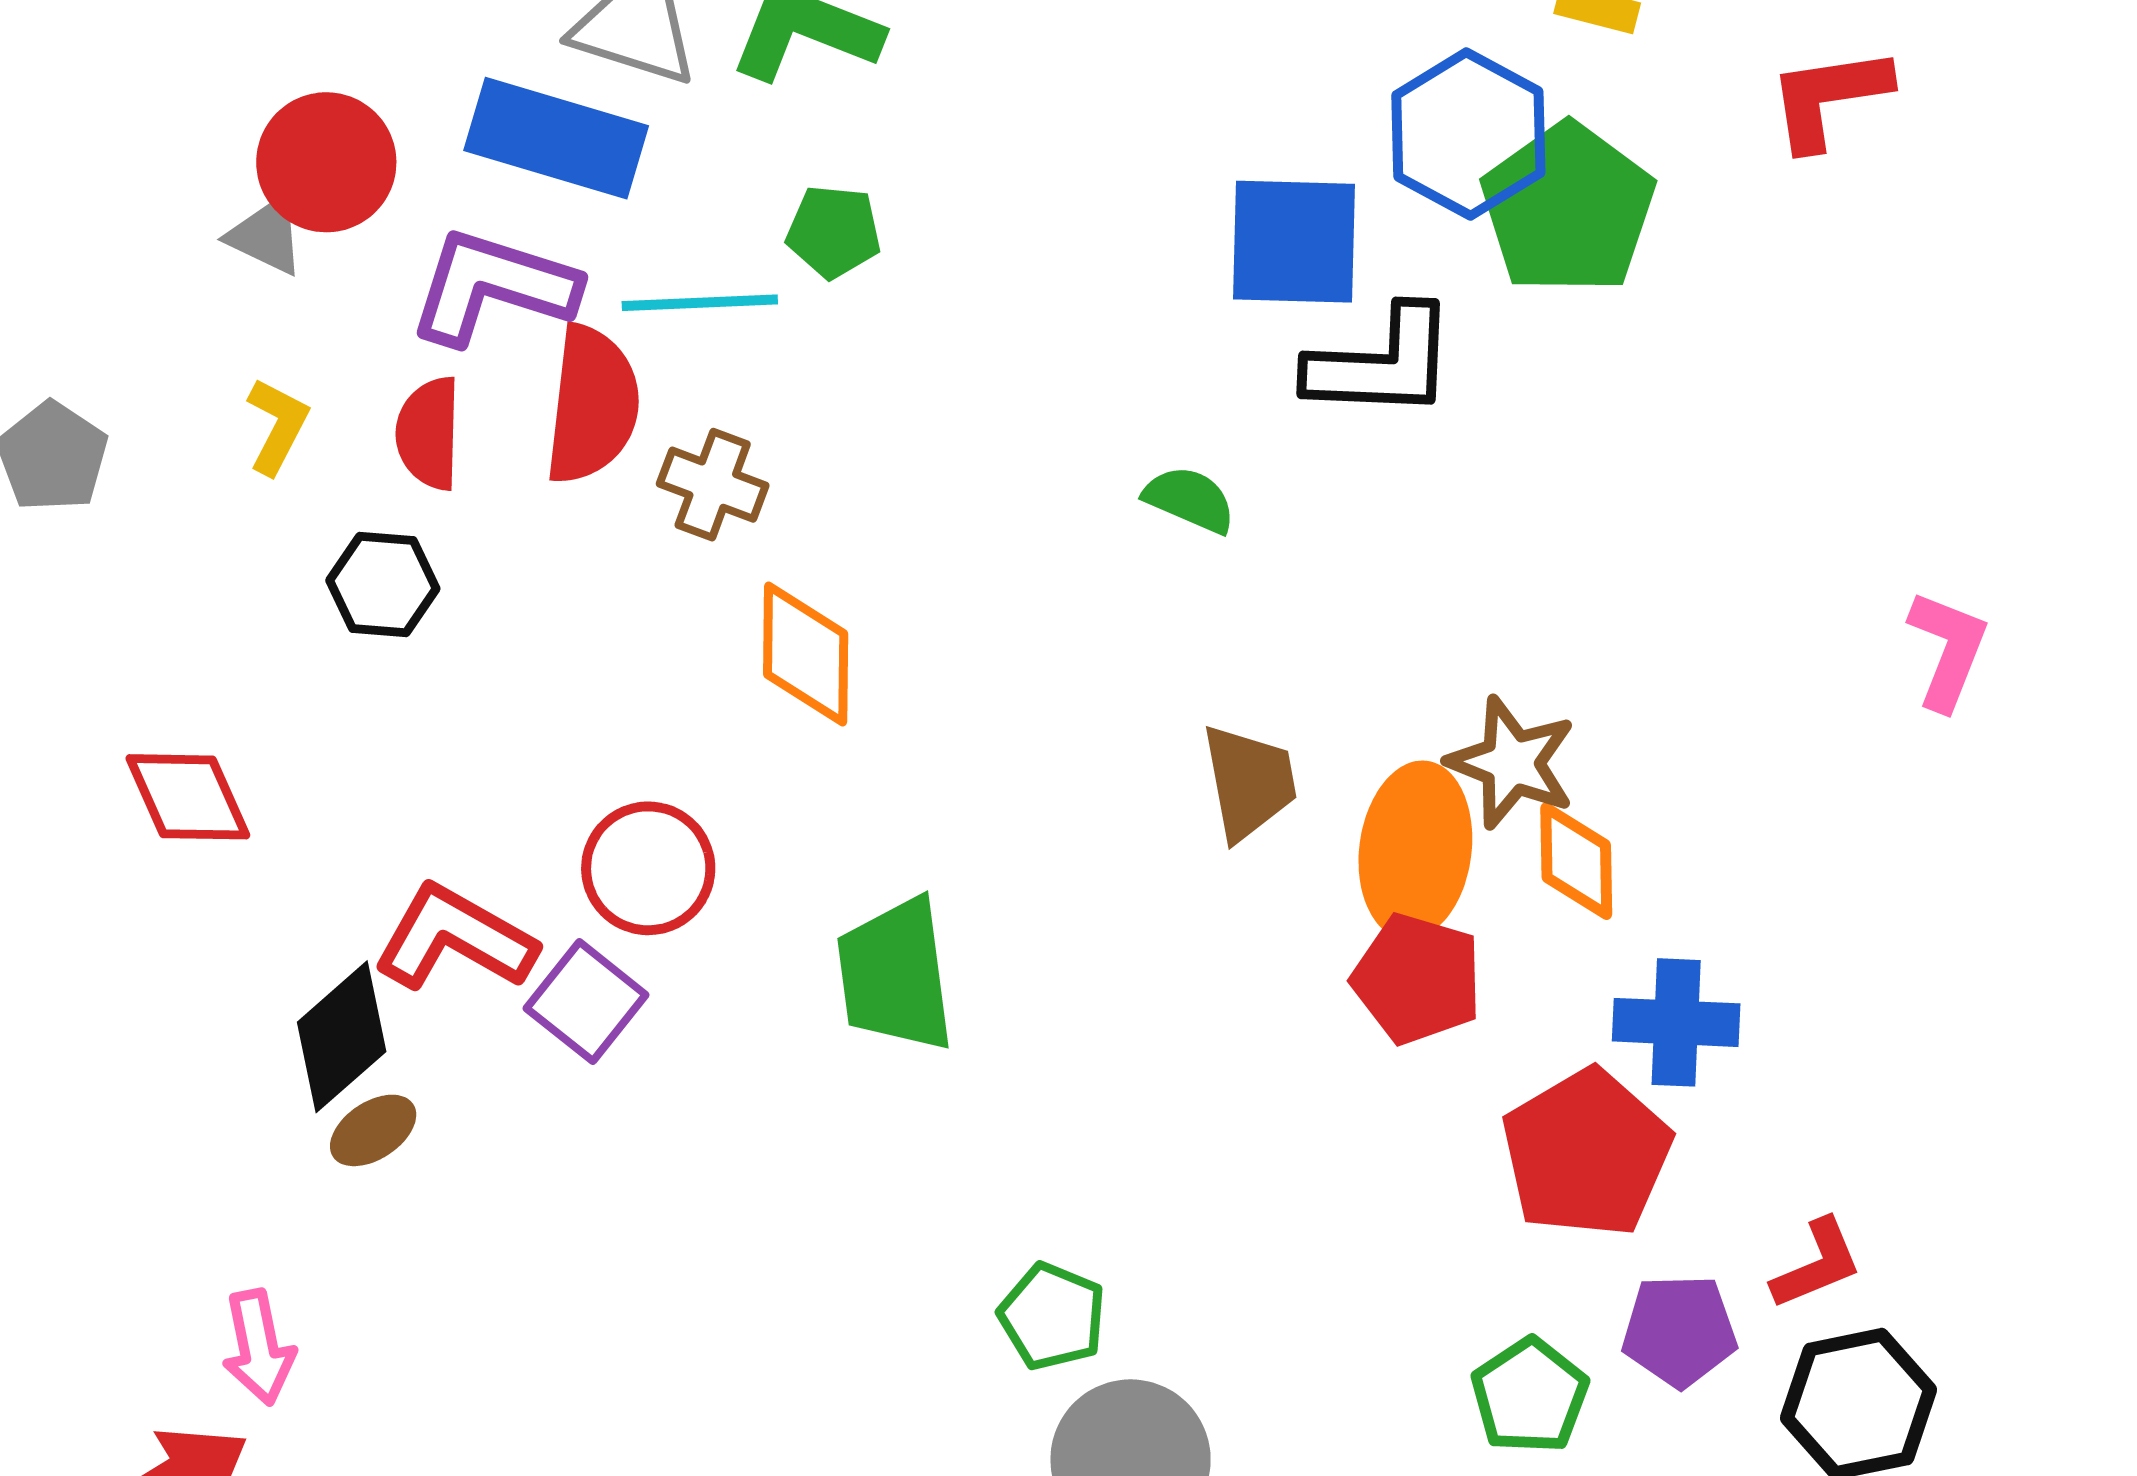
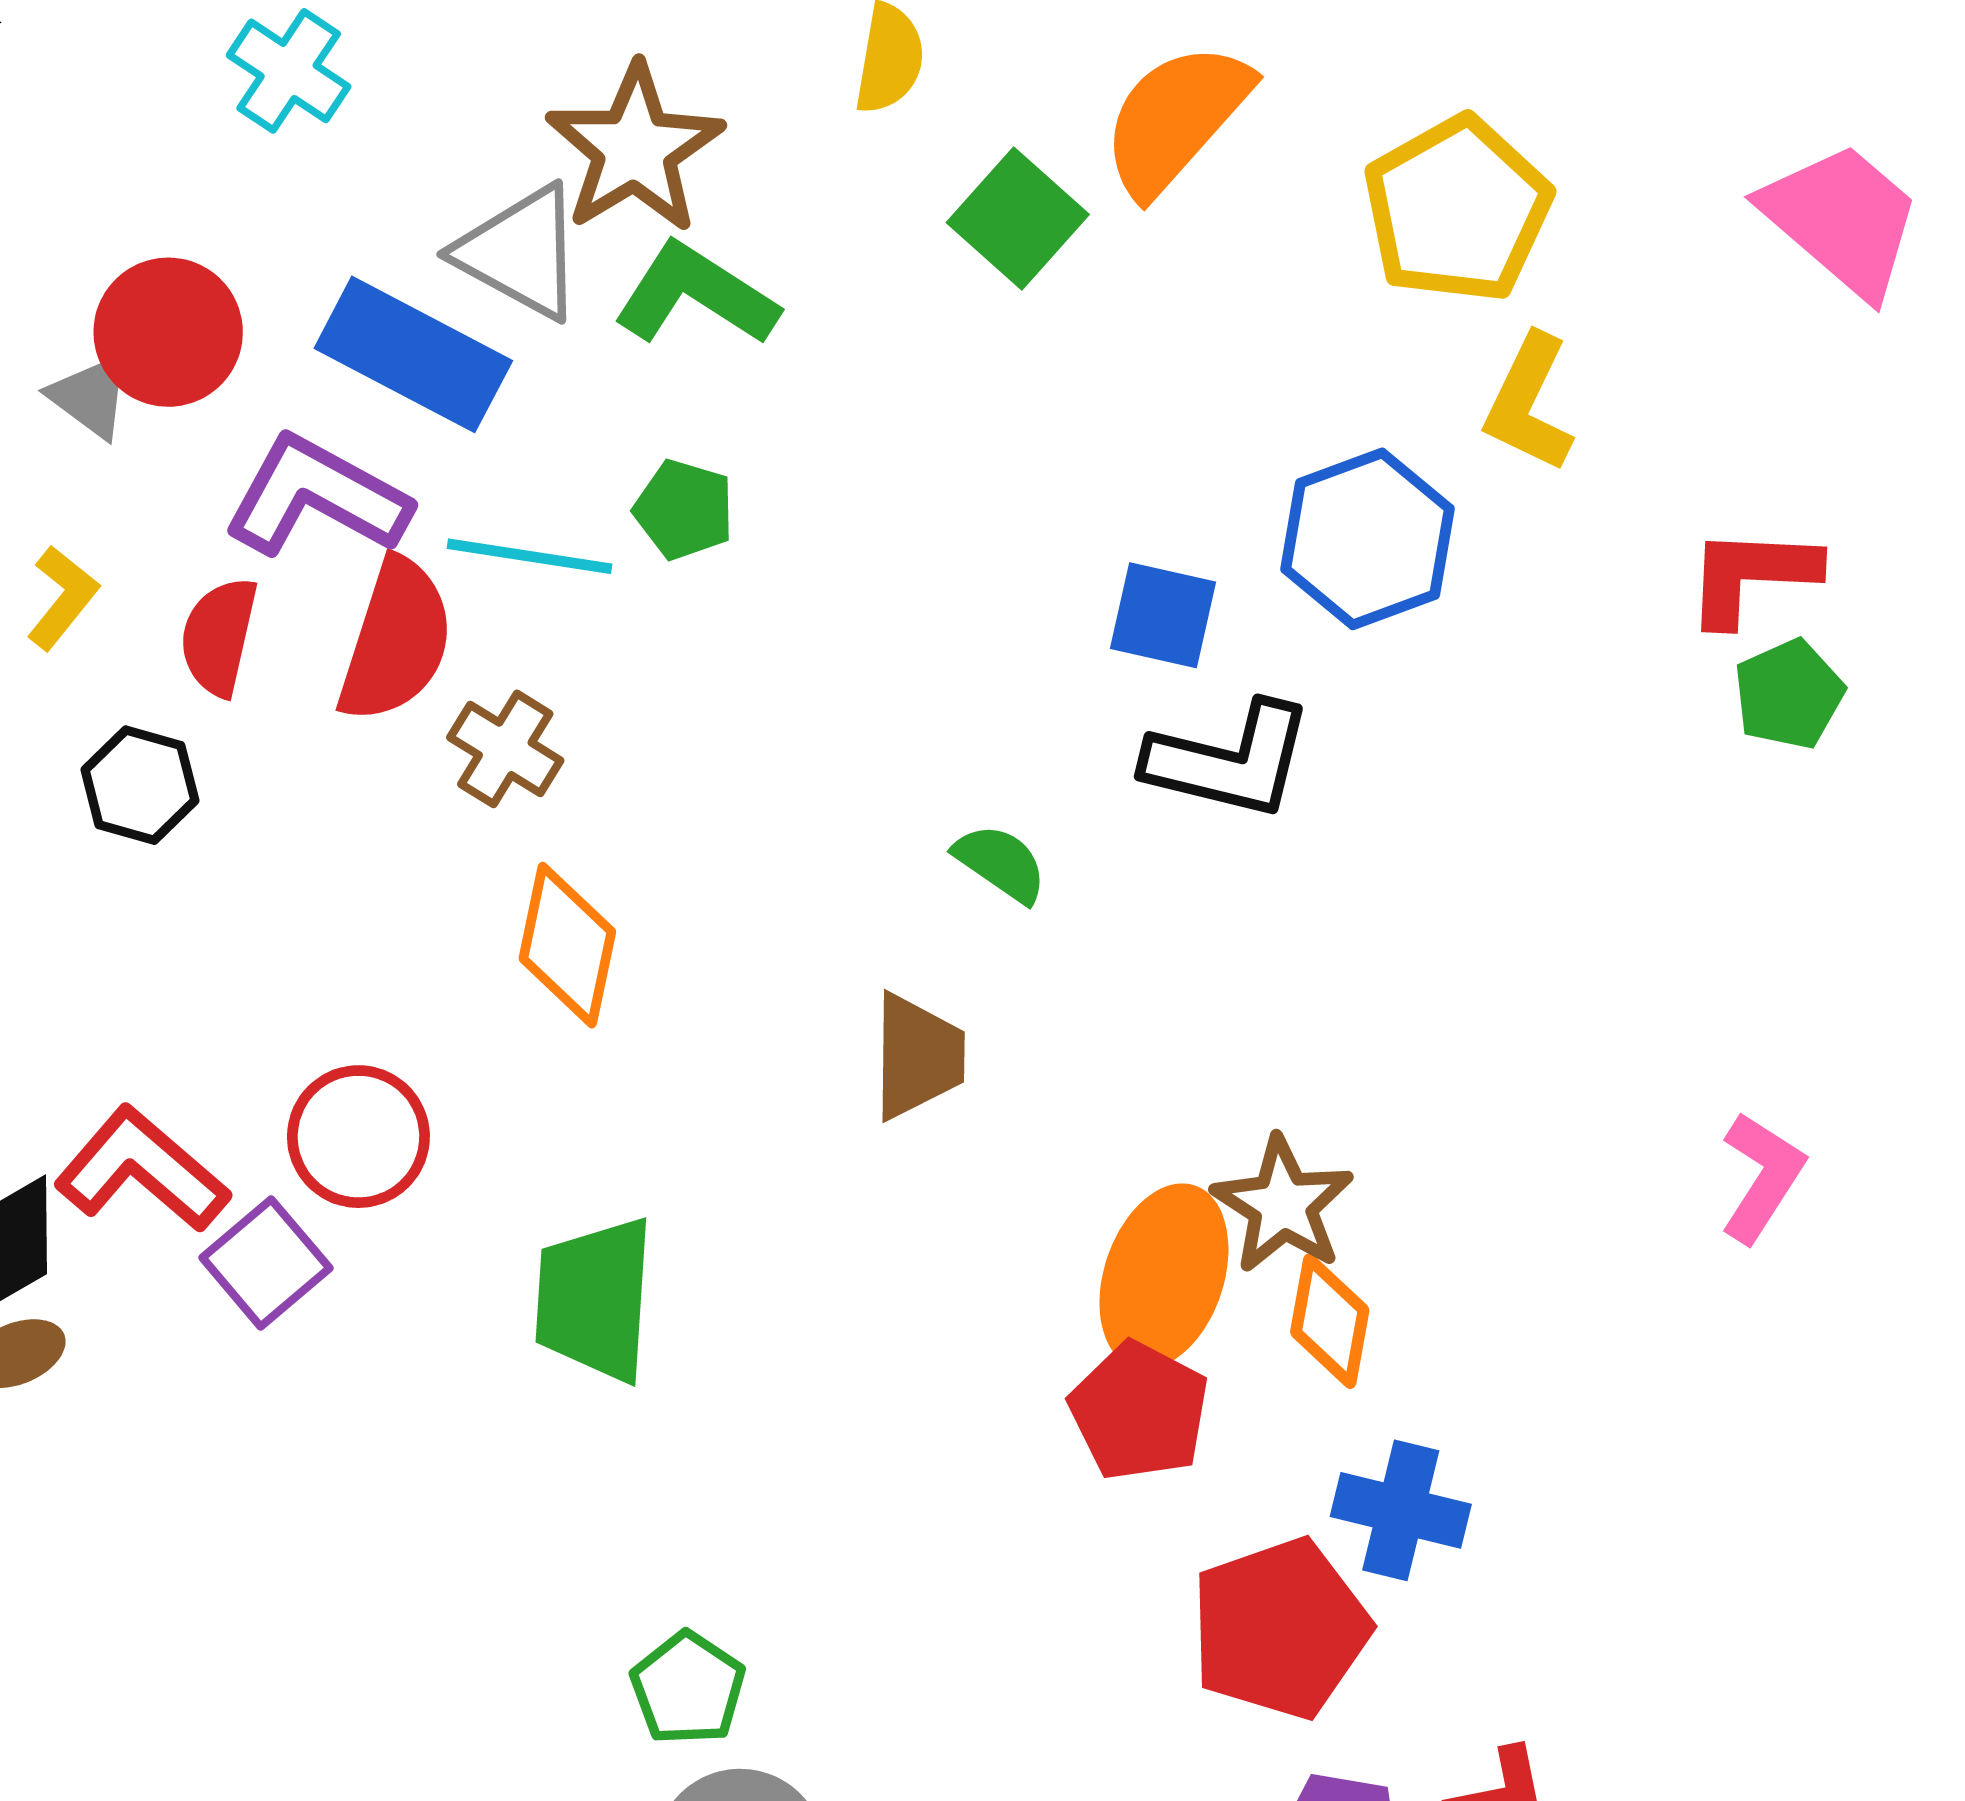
green pentagon: (1568, 209) -> (1789, 694), moved, size x0.6
blue square: (1294, 242) -> (1163, 615), size x0.7
brown trapezoid: (1249, 782) -> (918, 1056), moved

